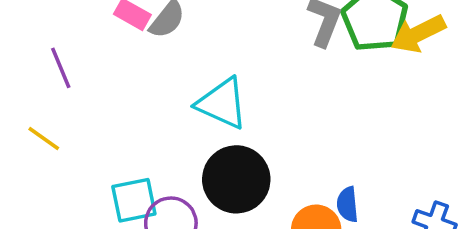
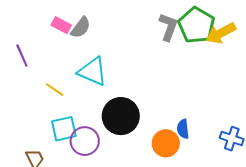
cyan triangle: (222, 103) -> (93, 71), moved
yellow line: (44, 138) -> (55, 90), moved

